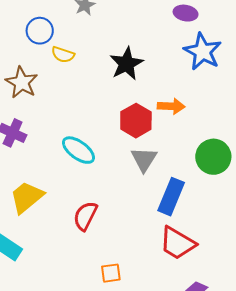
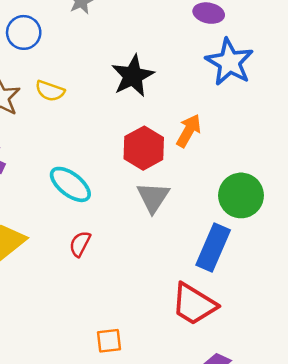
yellow semicircle: (63, 55) -> (50, 91), moved
orange arrow: (171, 106) -> (189, 131), turned -64
blue rectangle: (171, 197) -> (213, 248), moved
red semicircle: (85, 216) -> (80, 244), moved, size x0.7

